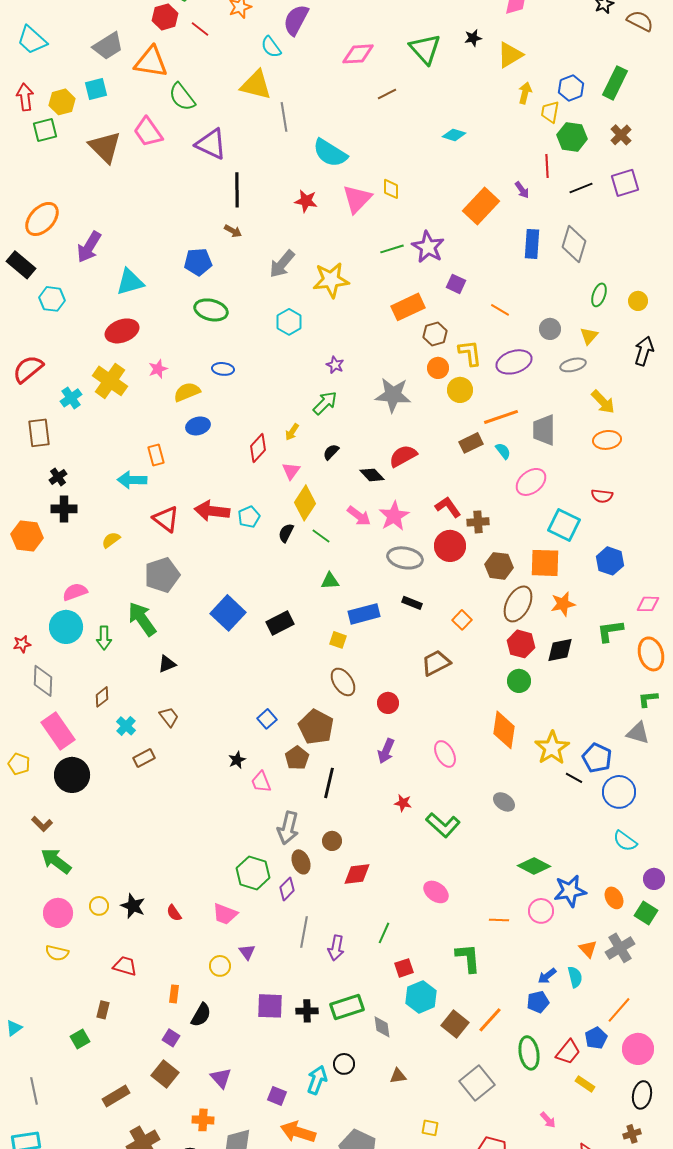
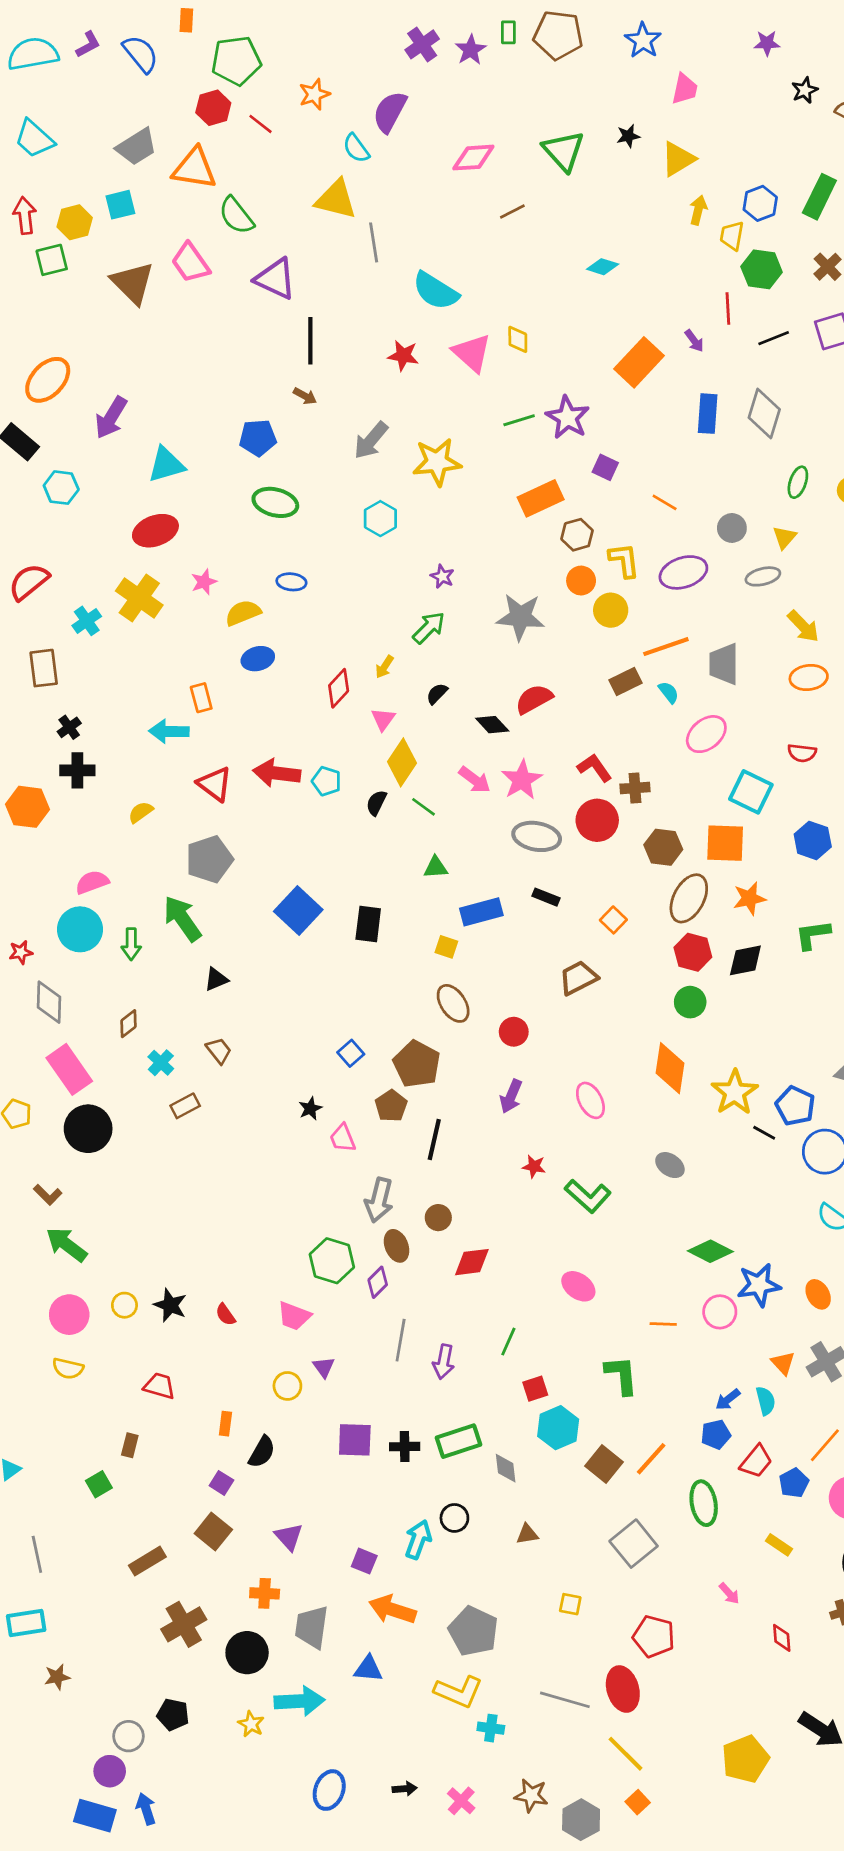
pink triangle: (357, 199) -> (472, 353), turned -32
cyan pentagon: (249, 517) -> (326, 781), turned -30
black rectangle: (280, 623) -> (368, 924), turned -56
red trapezoid: (568, 1052) -> (756, 1461), moved

